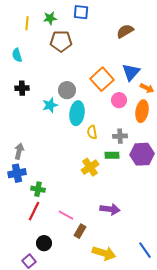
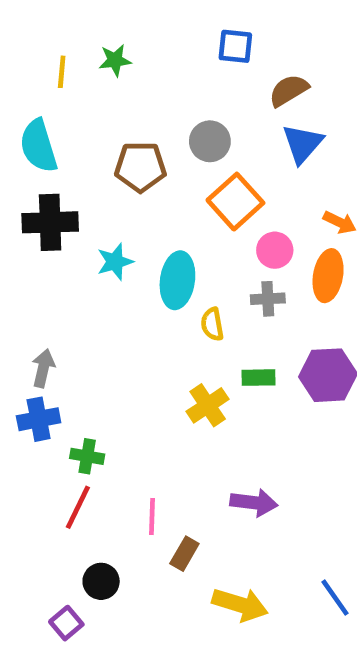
blue square: (81, 12) -> (235, 46), moved
brown pentagon: (61, 41) -> (140, 167), moved
cyan semicircle: (17, 55) -> (39, 146), size x1.6
blue triangle: (131, 72) -> (303, 144), moved
black cross: (22, 88) -> (50, 222), size x1.6
gray circle: (67, 90) -> (210, 141), moved
gray cross: (120, 136) -> (268, 299), moved
pink line: (66, 215) -> (152, 517), turned 63

